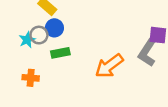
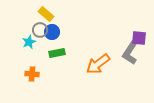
gray circle: (39, 35) -> (40, 30), moved

